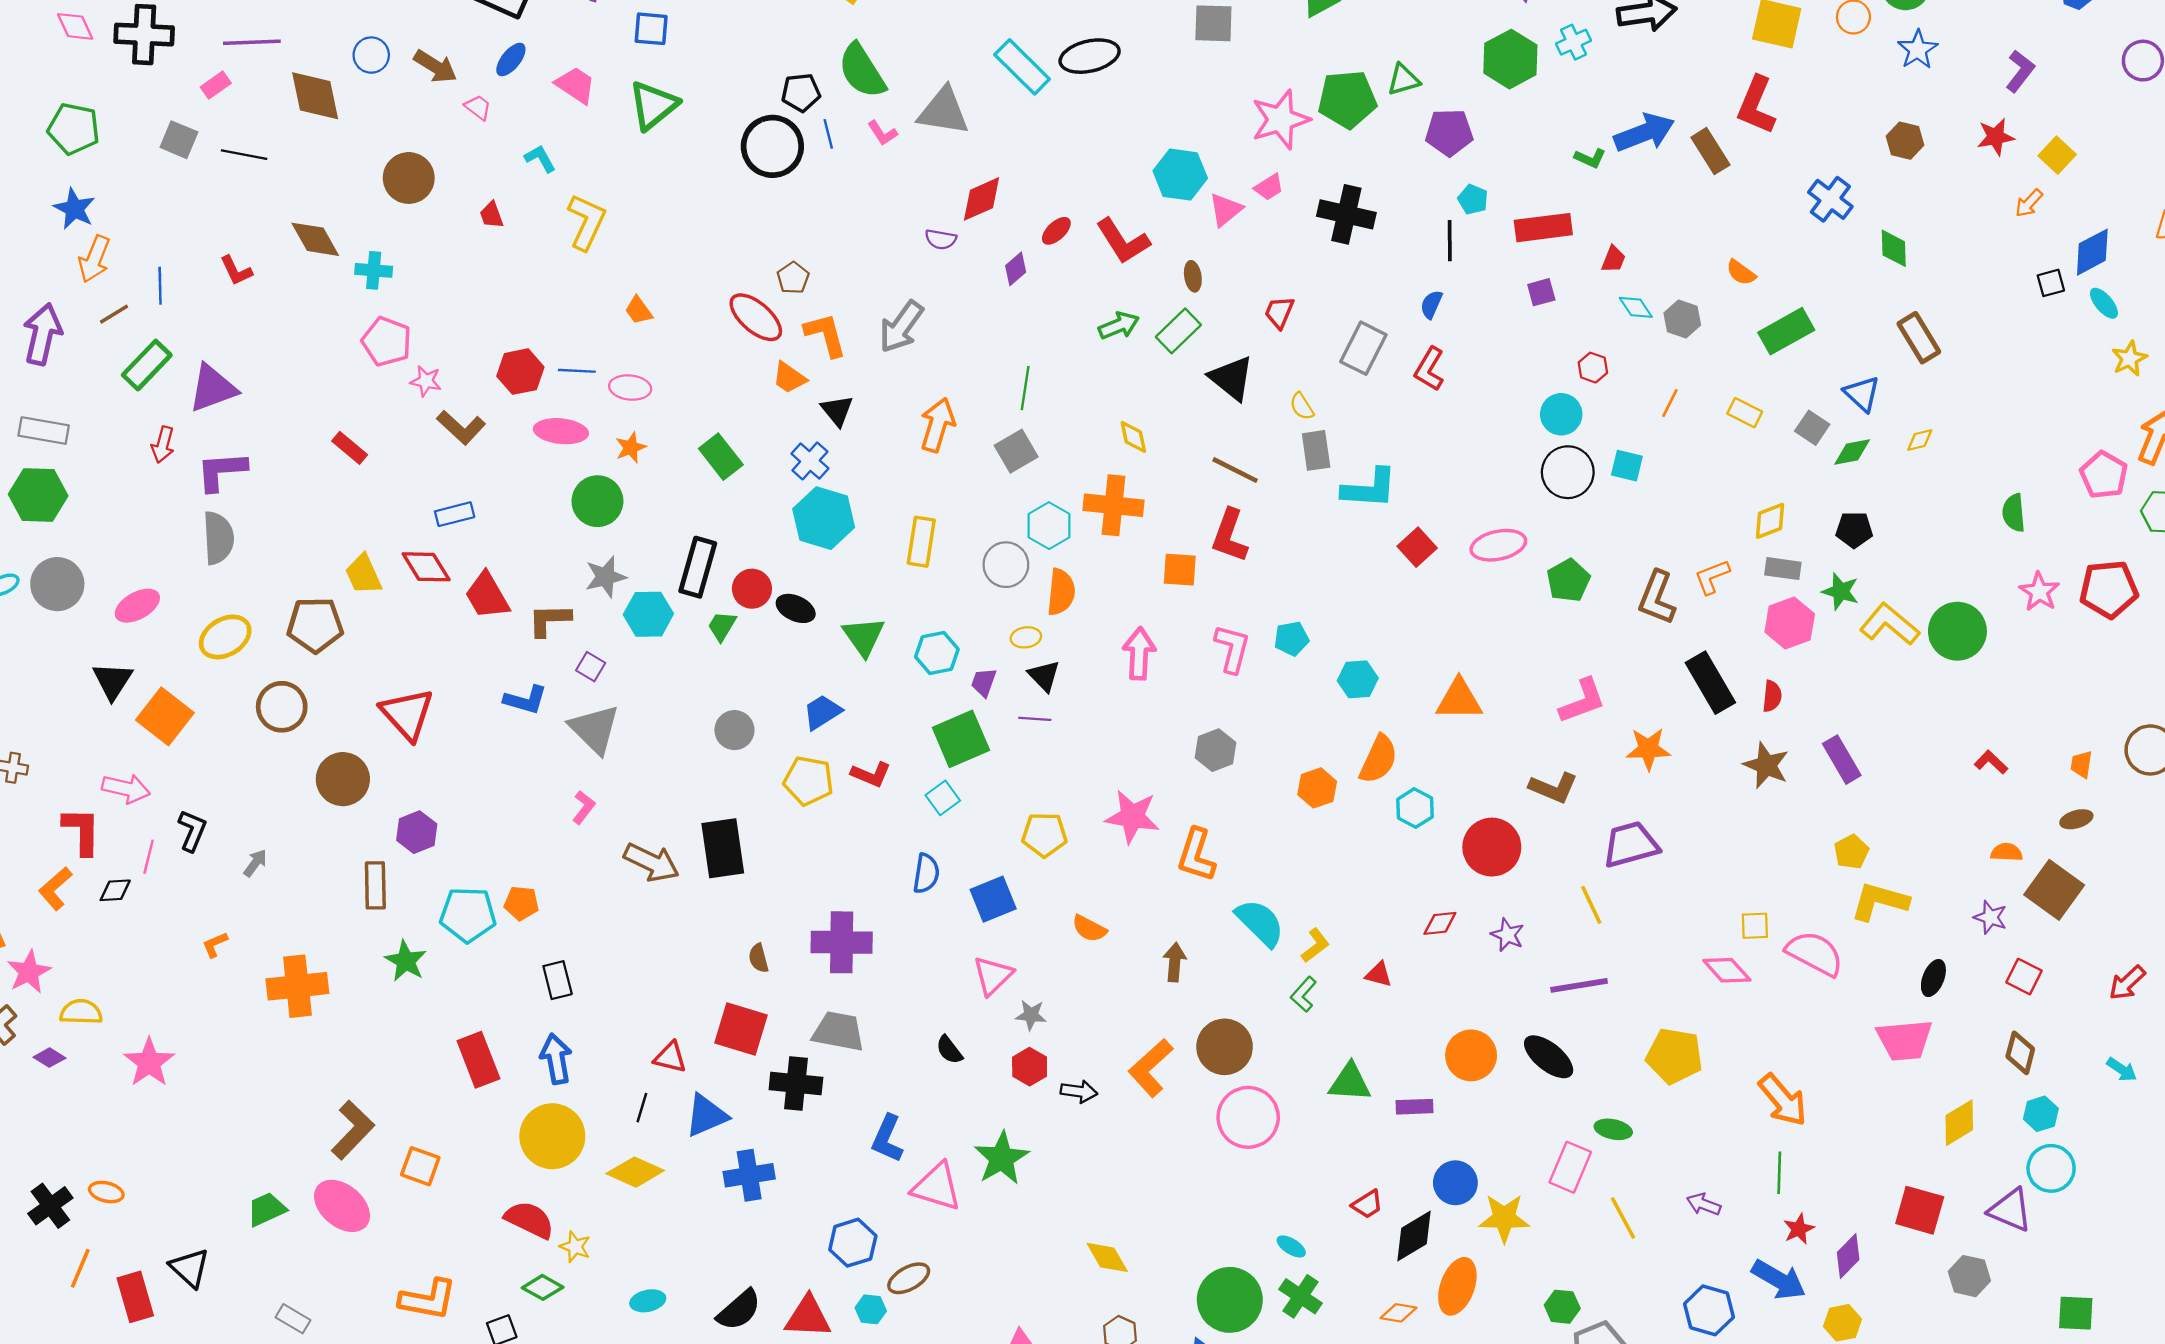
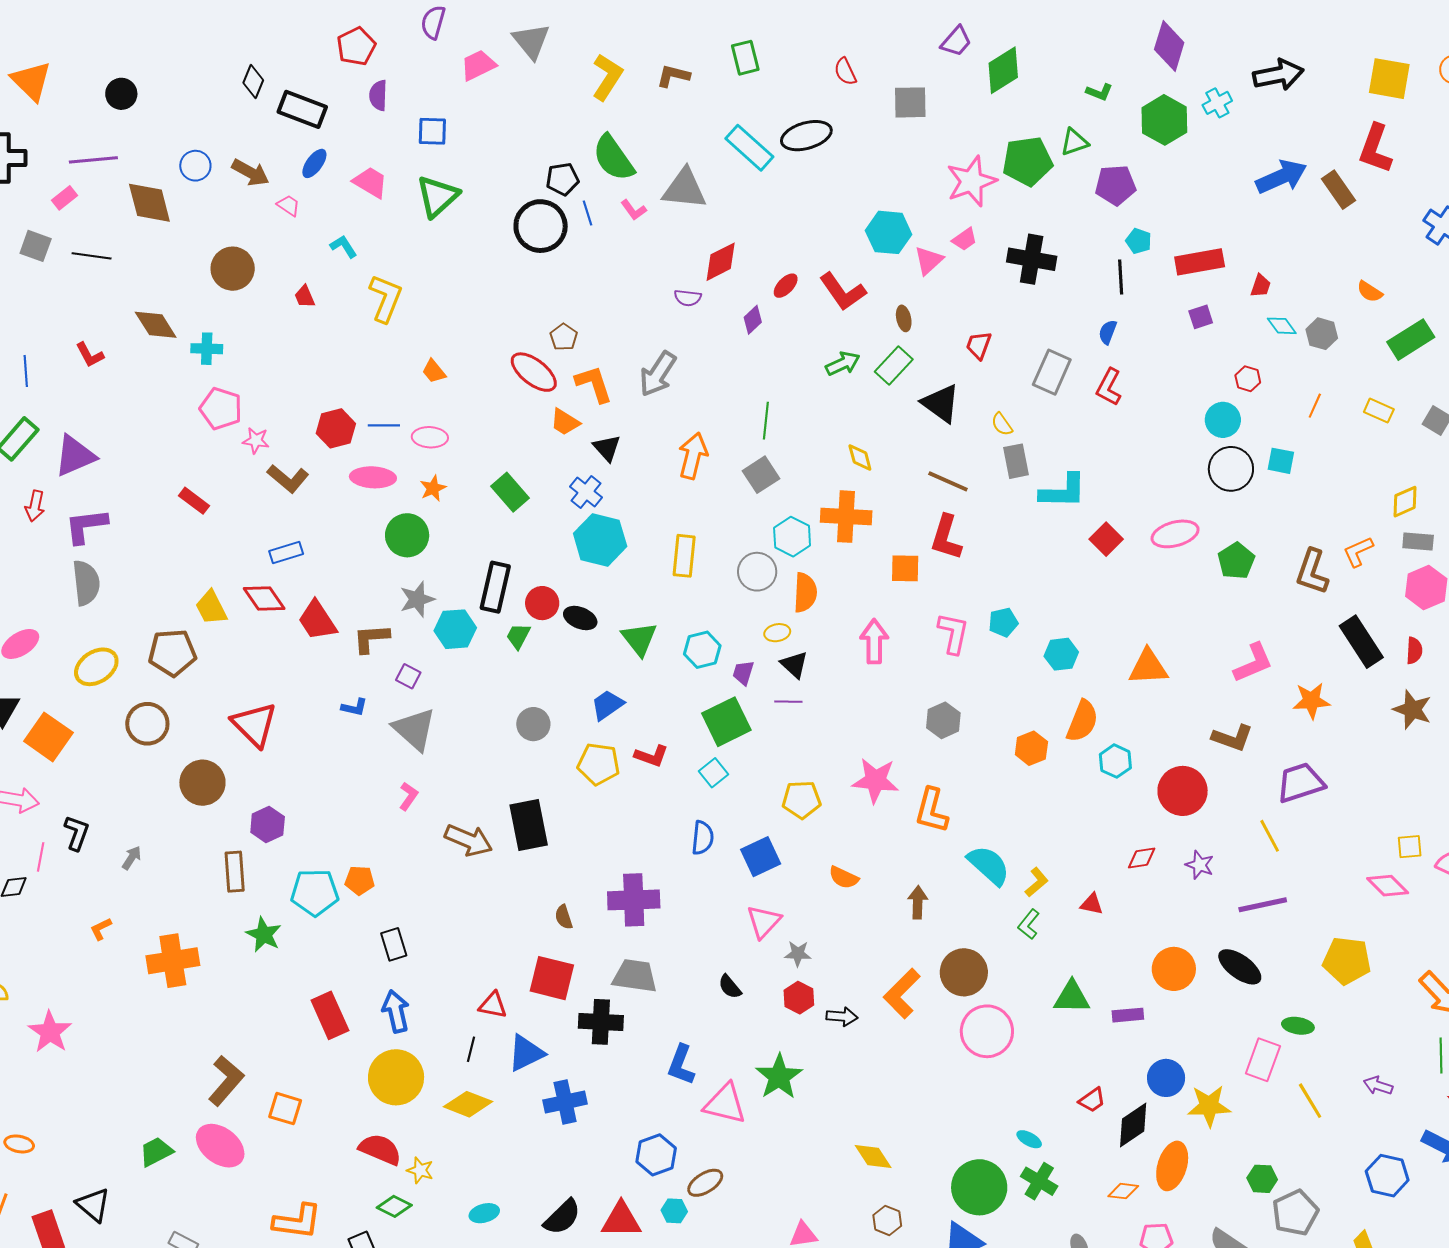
green L-shape: (1590, 158) -> (1099, 92), moved
blue L-shape: (525, 700) -> (354, 707), size x0.7

